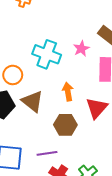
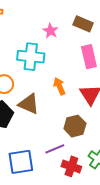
pink star: (81, 49) -> (51, 31), moved
brown hexagon: (65, 125) -> (75, 126), moved

